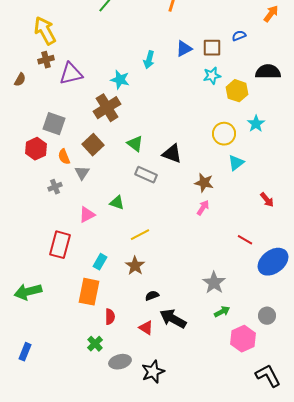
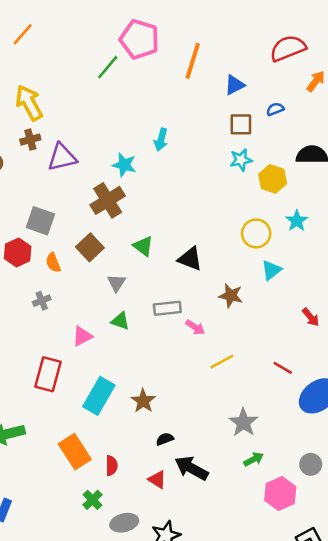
blue triangle: (184, 49) -> (235, 85), moved
gray triangle: (82, 173) -> (117, 283), moved
gray rectangle: (146, 175) -> (167, 308), moved, turned -30
pink arrow: (203, 208) -> (195, 327), moved, turned 91
yellow line: (140, 235) -> (222, 362), moved
cyan rectangle: (100, 262) -> (99, 396), size x1.8
orange rectangle: (89, 292) -> (75, 452), moved, turned -44

